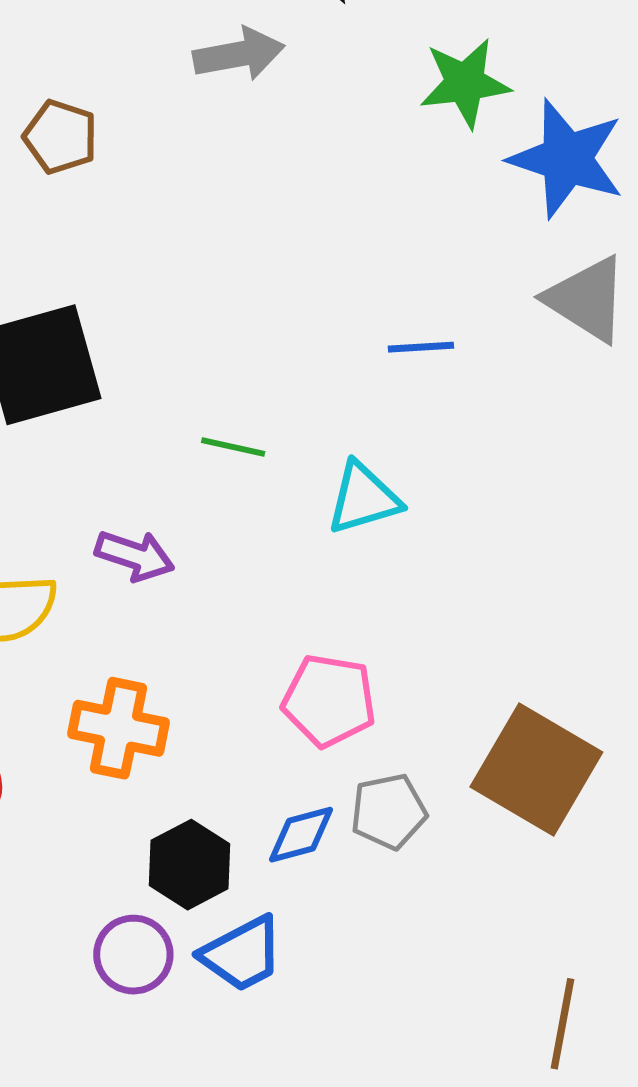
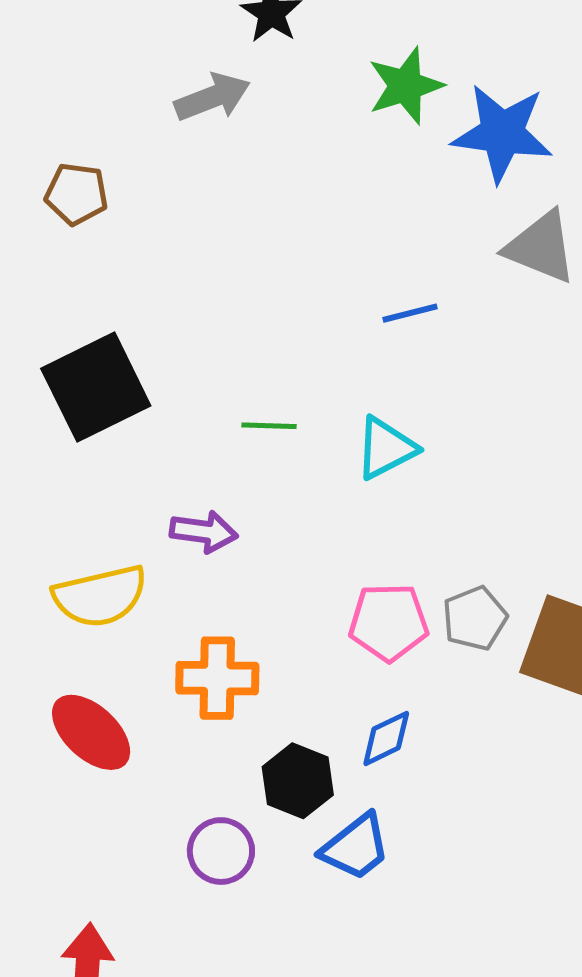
gray pentagon: (389, 812) -> (475, 618), moved
purple circle: (133, 955) -> (221, 851), moved

